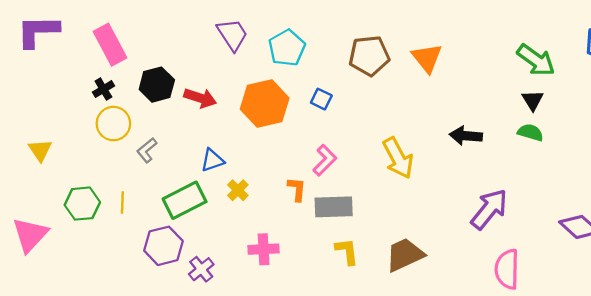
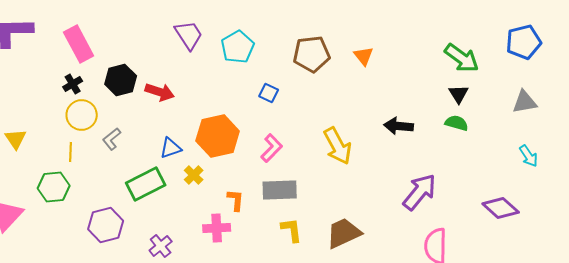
orange triangle: (427, 58) -> (364, 56), size x0.7
orange hexagon: (265, 104) -> (218, 136), moved
orange L-shape: (297, 189) -> (236, 200), moved
yellow line: (122, 202) -> (71, 152), moved
purple hexagon: (163, 246) -> (106, 225), moved

